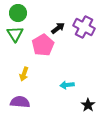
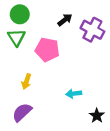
black arrow: (58, 28) -> (65, 20), moved
pink pentagon: (43, 45) -> (47, 50), turned -30
purple semicircle: (20, 102) -> (22, 112), turned -48

